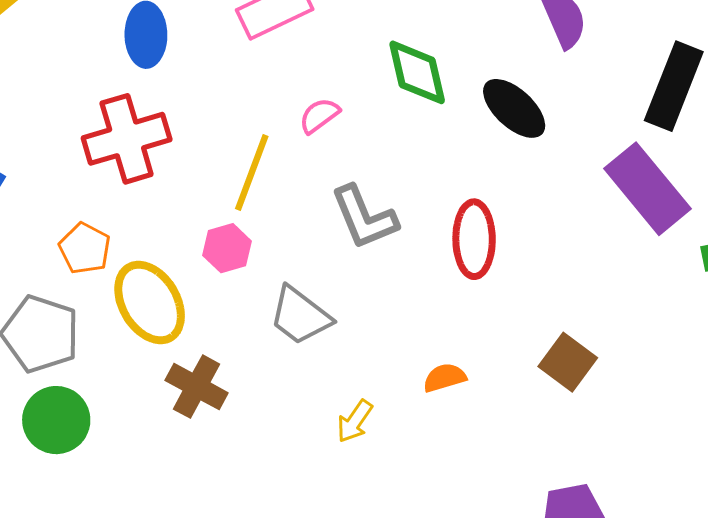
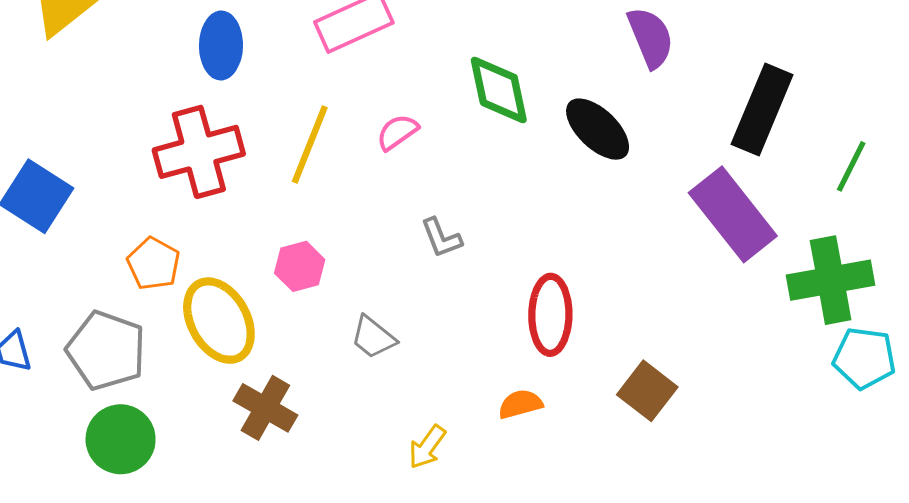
yellow line: (252, 173) -> (310, 145), moved
gray L-shape: (364, 217) -> (441, 238), size x0.6
red ellipse: (474, 239) -> (550, 315), moved
gray trapezoid: (300, 316) -> (373, 337), size x0.7

